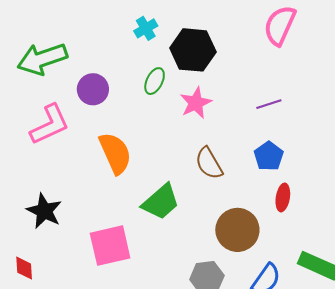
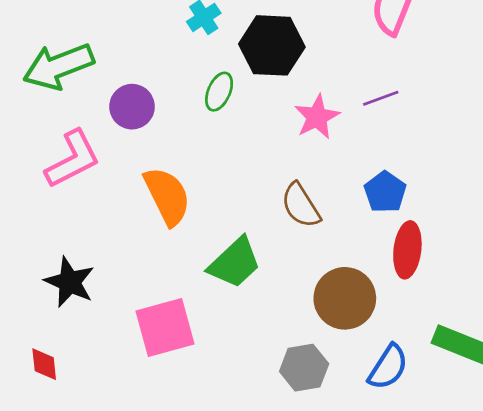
pink star: (196, 103) -> (317, 117), moved
purple line: (269, 104) -> (381, 98), moved
red ellipse: (283, 197) -> (407, 250), size x1.4

